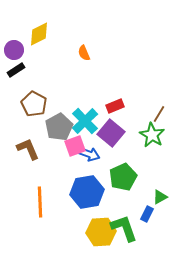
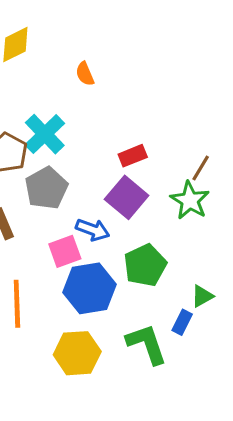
cyan cross: (85, 121) -> (45, 134), moved
pink square: (75, 146) -> (65, 251), moved
yellow hexagon: (101, 232) -> (77, 353), moved

